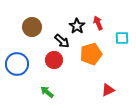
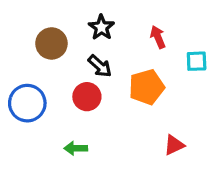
black star: (77, 26) -> (101, 27), moved
green arrow: (47, 92) -> (76, 148), turned -40

